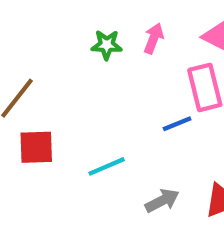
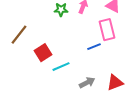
red square: (36, 147) -> (43, 53), moved, turned -30

